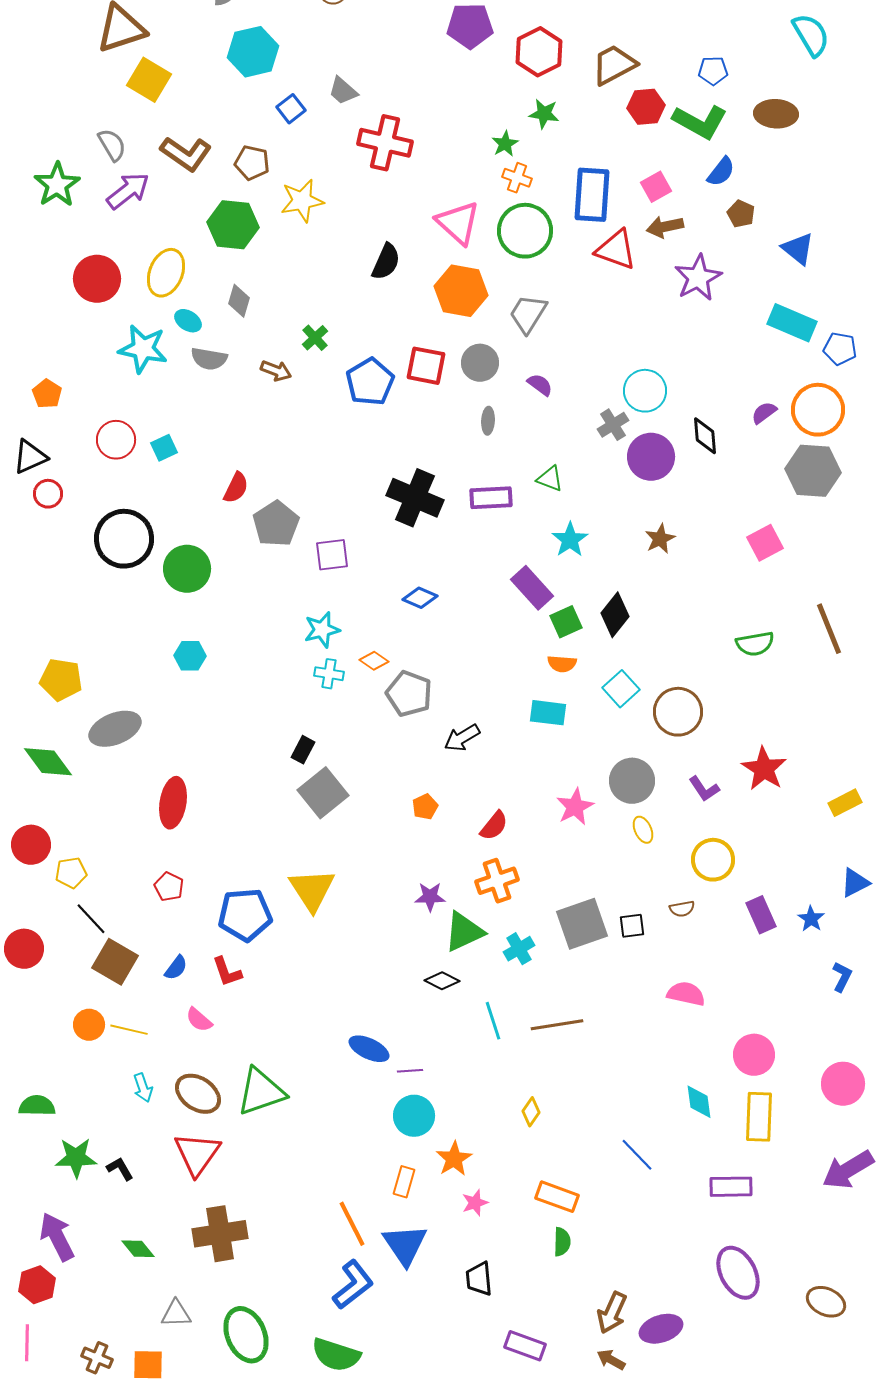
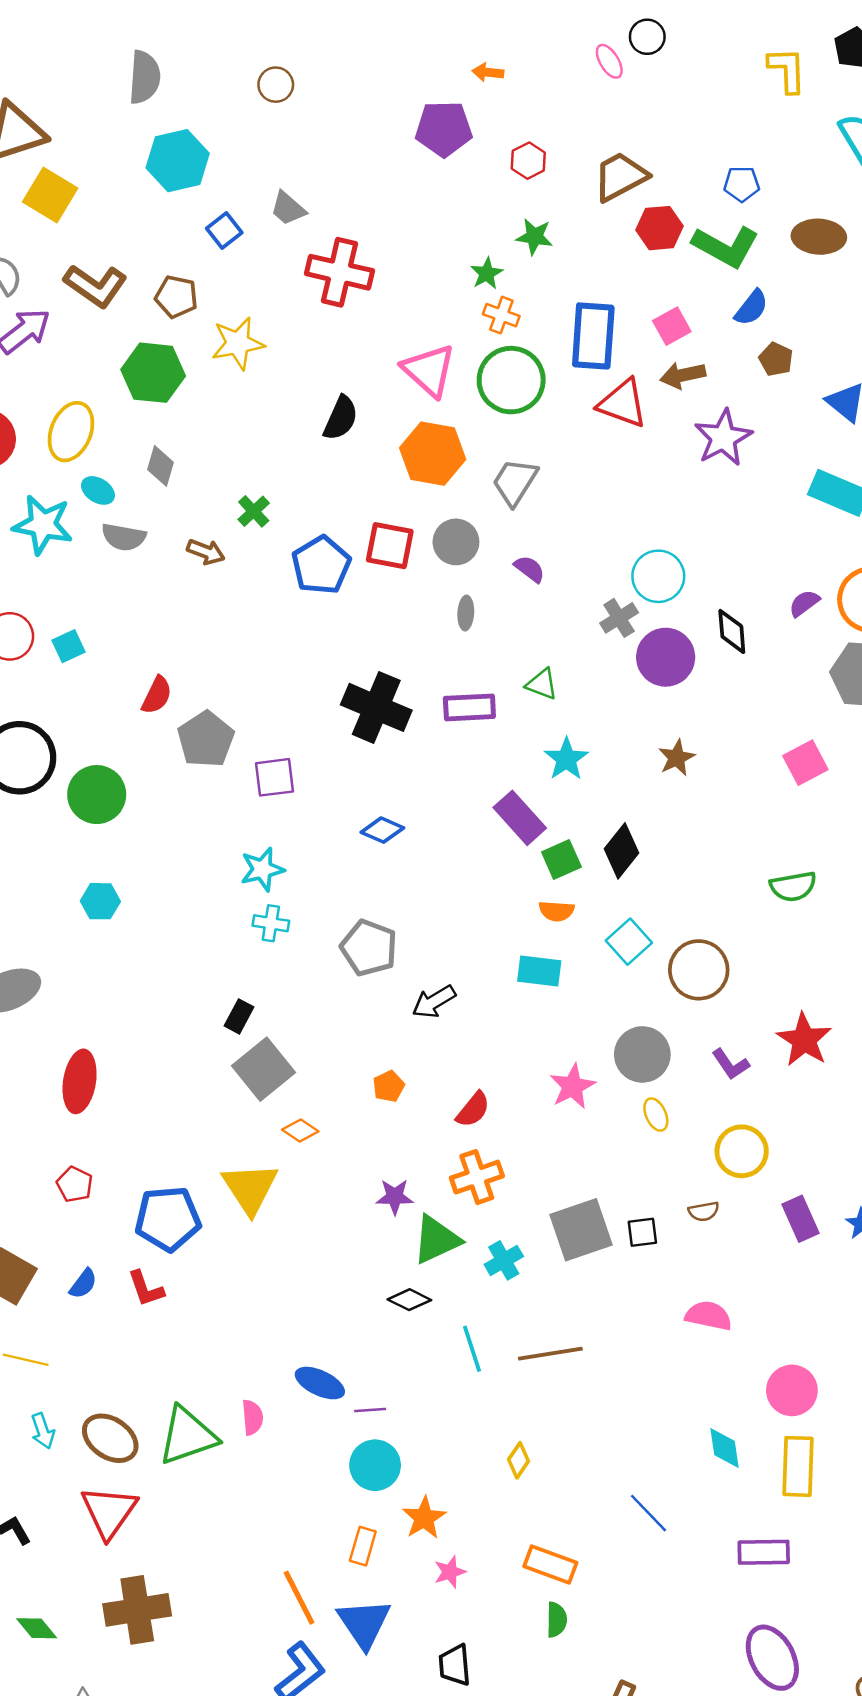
red hexagon: (539, 52) -> (528, 161), size x0.6
orange diamond: (374, 661) -> (300, 1130), moved
pink semicircle: (199, 1020) -> (252, 1417), moved, turned -136

